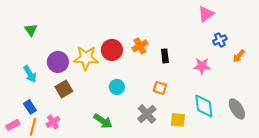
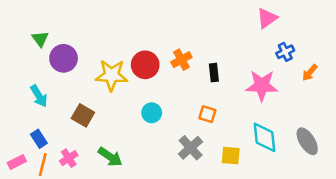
purple circle: (58, 62) -> (64, 58), moved
pink star: (202, 66) -> (262, 86), size x1.4
brown square: (64, 89) -> (83, 115), turned -30
green arrow: (103, 121) -> (110, 157), moved

